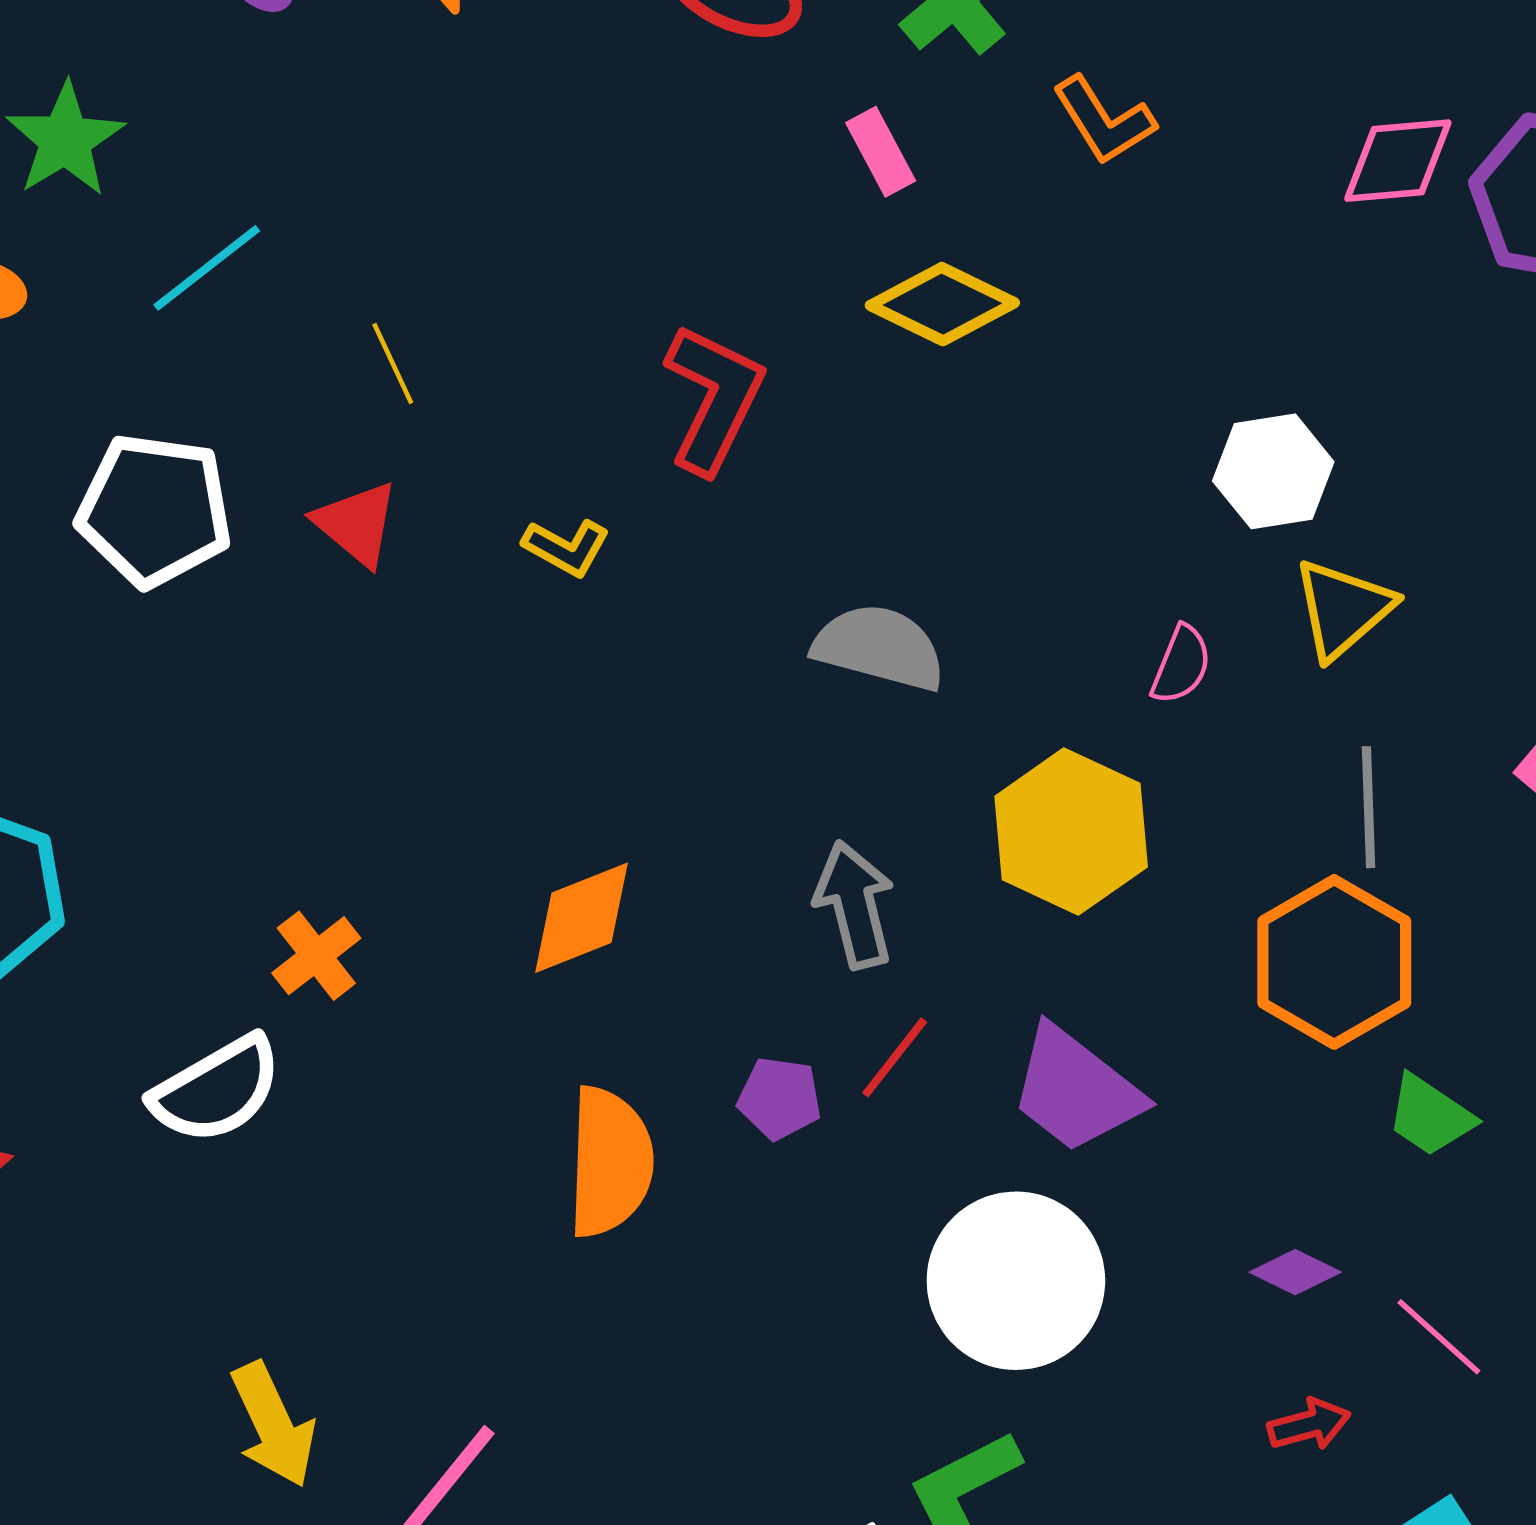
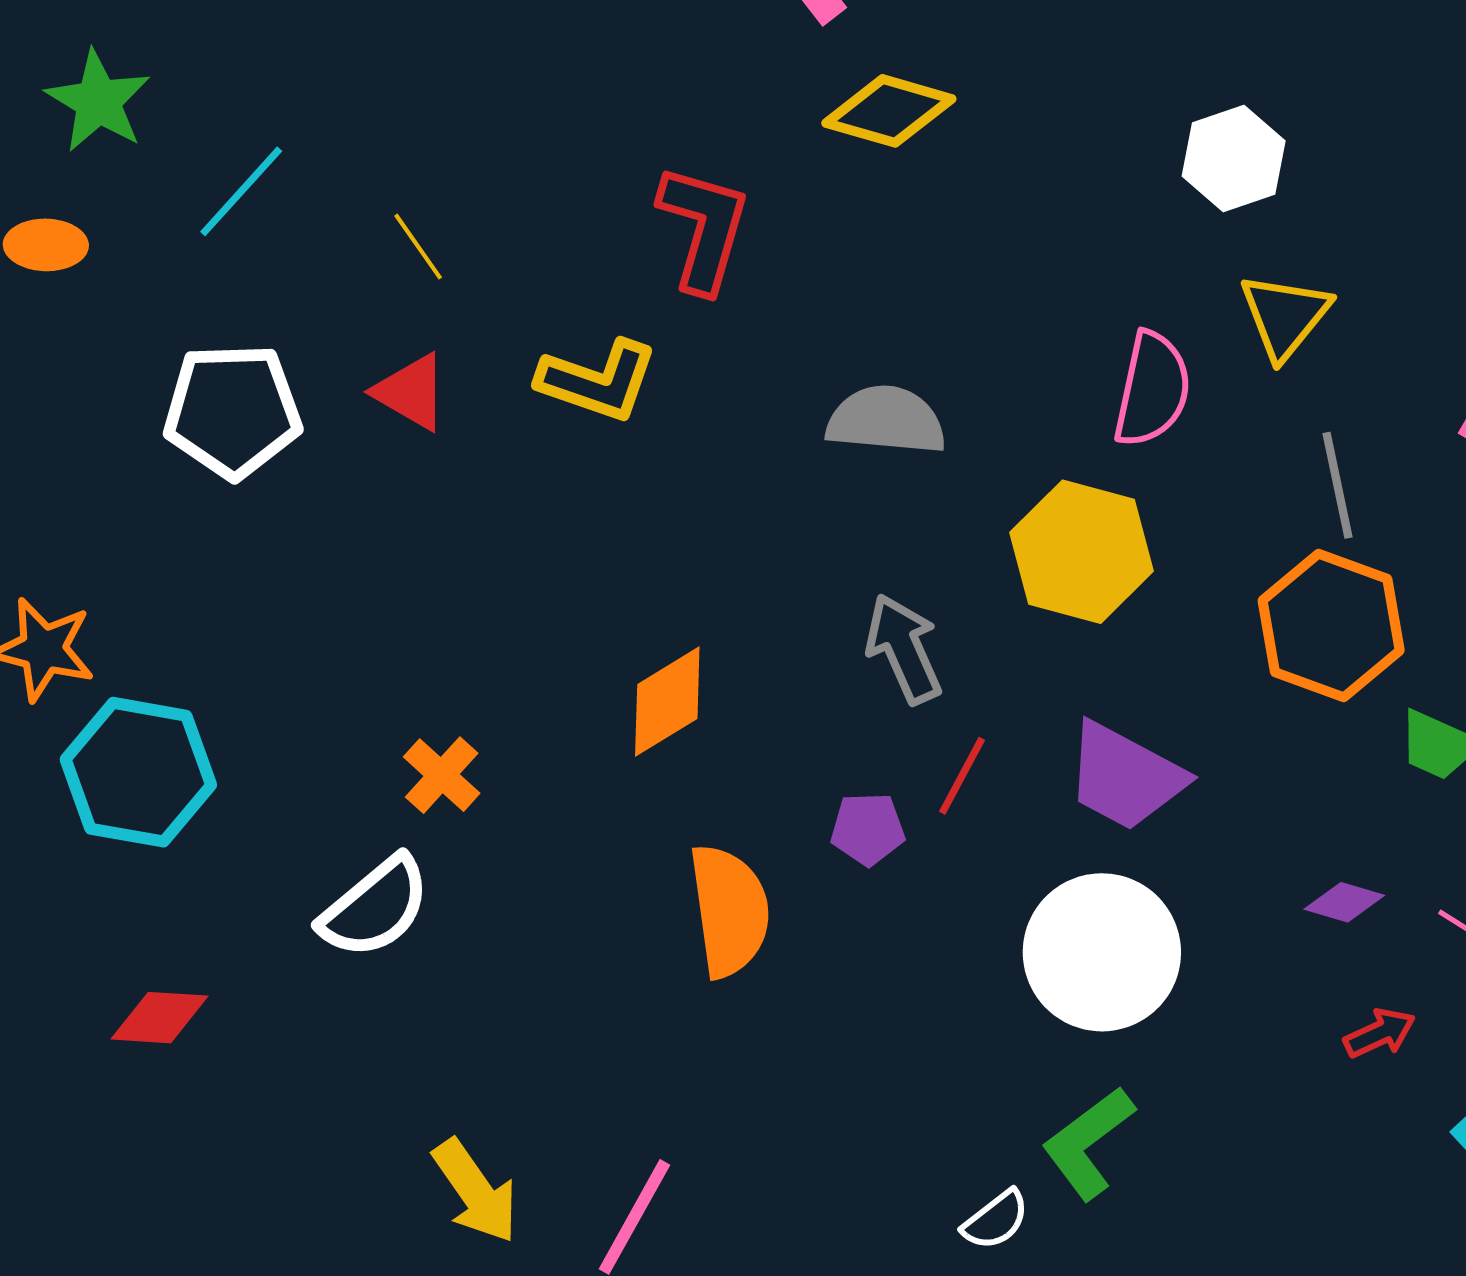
white hexagon: (1273, 471) -> (1234, 159), moved
yellow L-shape: (566, 547) -> (598, 381), size x1.6
pink semicircle: (1181, 665) -> (1152, 389), size x1.6

